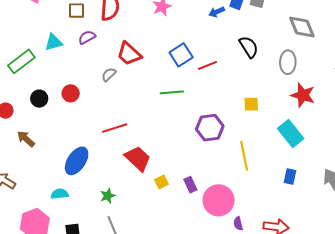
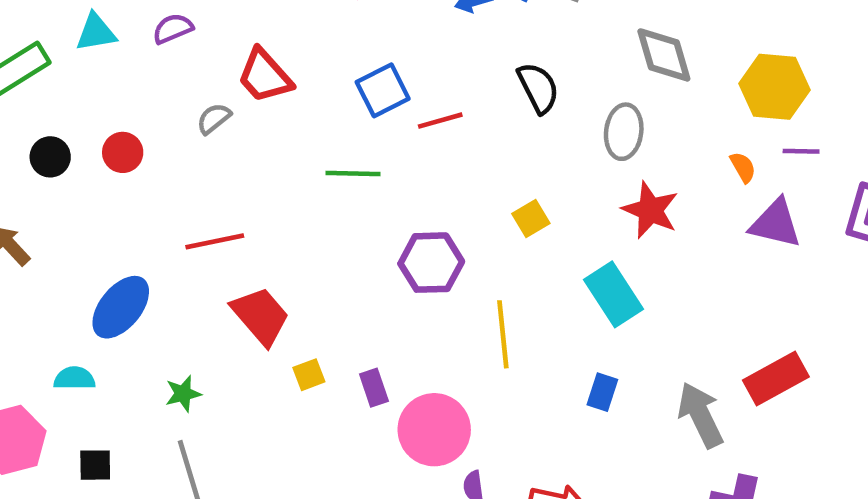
yellow square: (251, 104) -> (531, 219), turned -35

